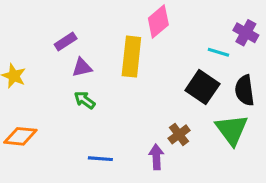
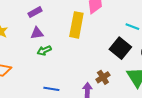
purple triangle: (82, 67) -> (37, 33), moved
green arrow: (85, 100) -> (44, 50), turned -64

